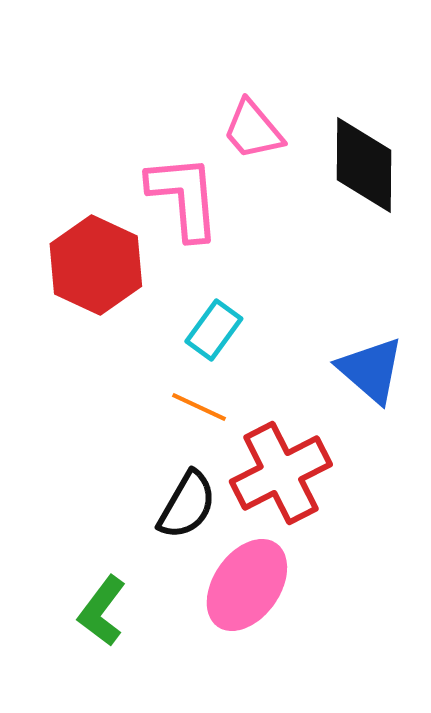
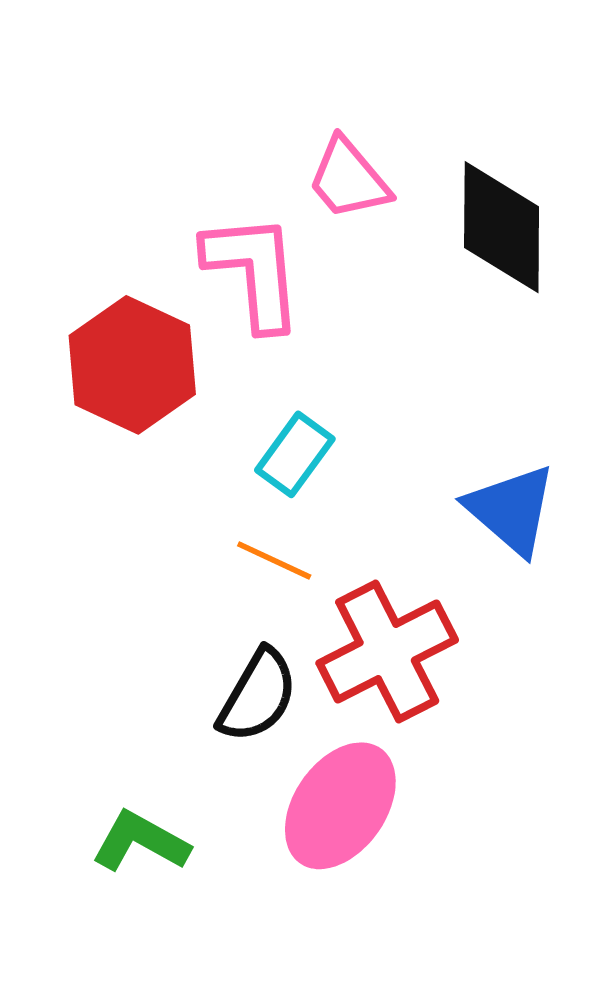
green L-shape: (102, 611) -> (141, 842), turned 82

